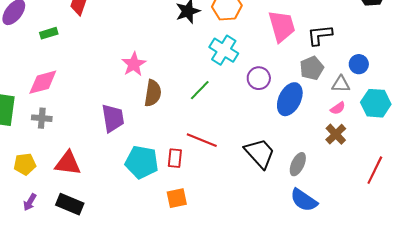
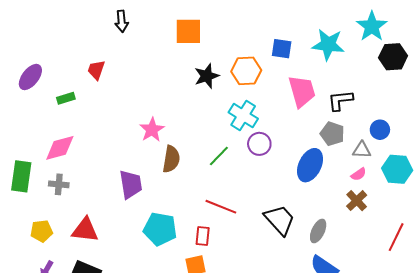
gray pentagon: (312, 68) -> (332, 134), turned -30
purple circle: (259, 78) -> (259, 144), moved
red rectangle: (175, 158) -> (203, 236), moved

